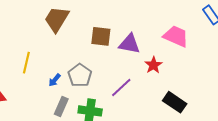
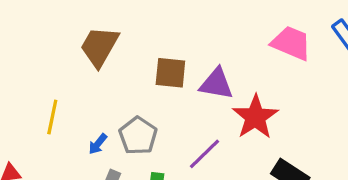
pink trapezoid: (176, 36) -> (291, 43), moved
red star: (153, 65) -> (255, 117), size x1.6

